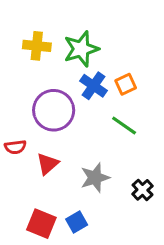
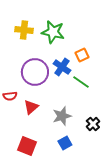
green star: (81, 49) -> (53, 32), turned 30
blue cross: (93, 86) -> (62, 67), moved
blue square: (77, 222) -> (65, 143), moved

